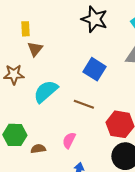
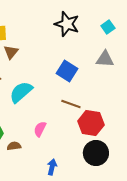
brown line: (84, 104) -> (71, 104), moved
pink semicircle: (69, 140) -> (40, 129), moved

